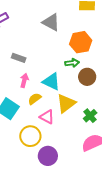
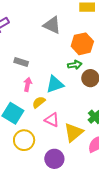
cyan triangle: (51, 81) -> (55, 84), turned -42
yellow triangle: (66, 103) -> (73, 132), moved
yellow circle: (30, 136) -> (24, 140), moved

